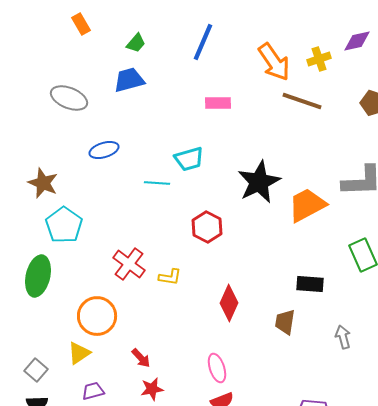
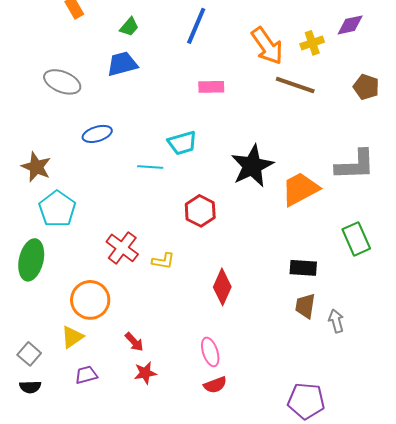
brown trapezoid: (285, 322) -> (305, 306), moved

